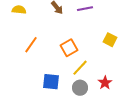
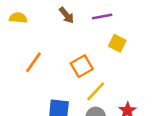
yellow square: (110, 40) -> (117, 43), moved

